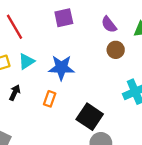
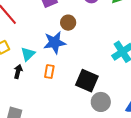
brown circle: (116, 50) -> (68, 23), moved
cyan triangle: (26, 61) -> (28, 54), moved

